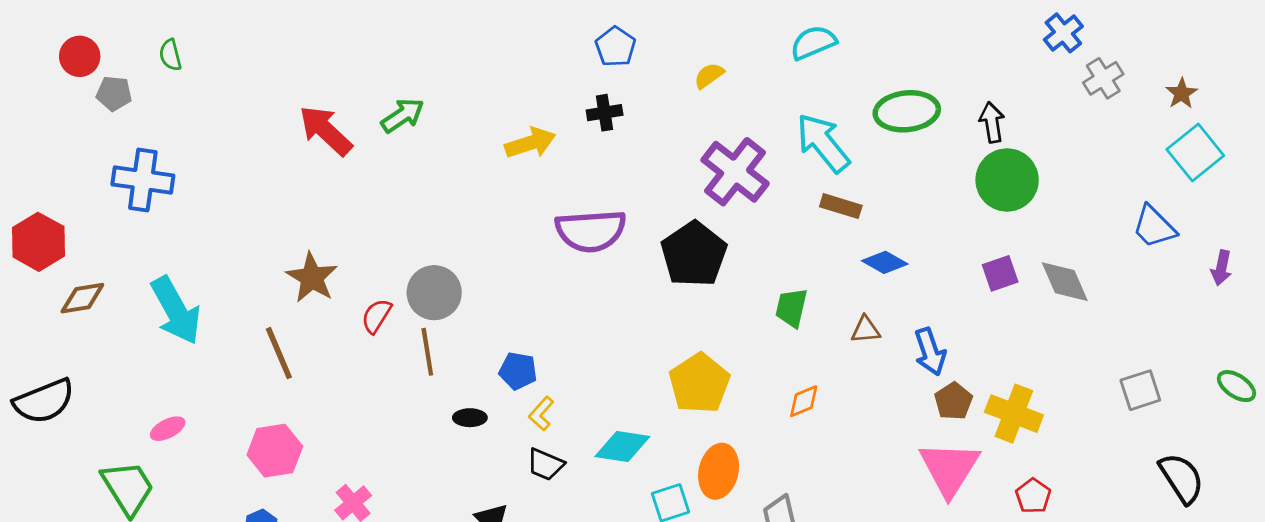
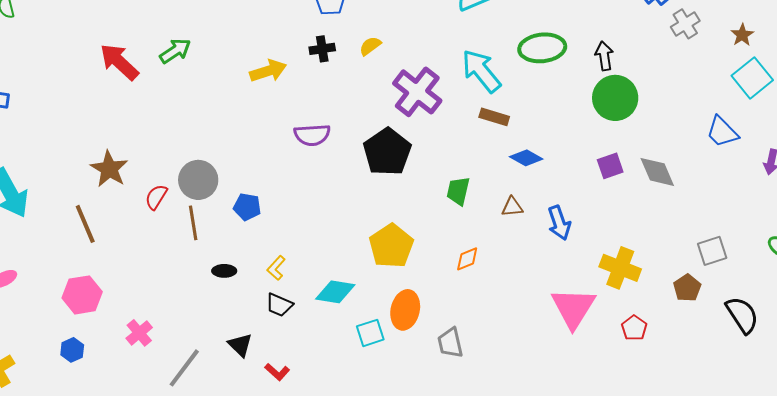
yellow semicircle: (709, 76) -> (370, 46), moved
purple semicircle: (591, 231) -> (312, 135), size x0.7
blue pentagon: (518, 371) -> (247, 207), moved
brown pentagon: (953, 401) -> (687, 288), moved

